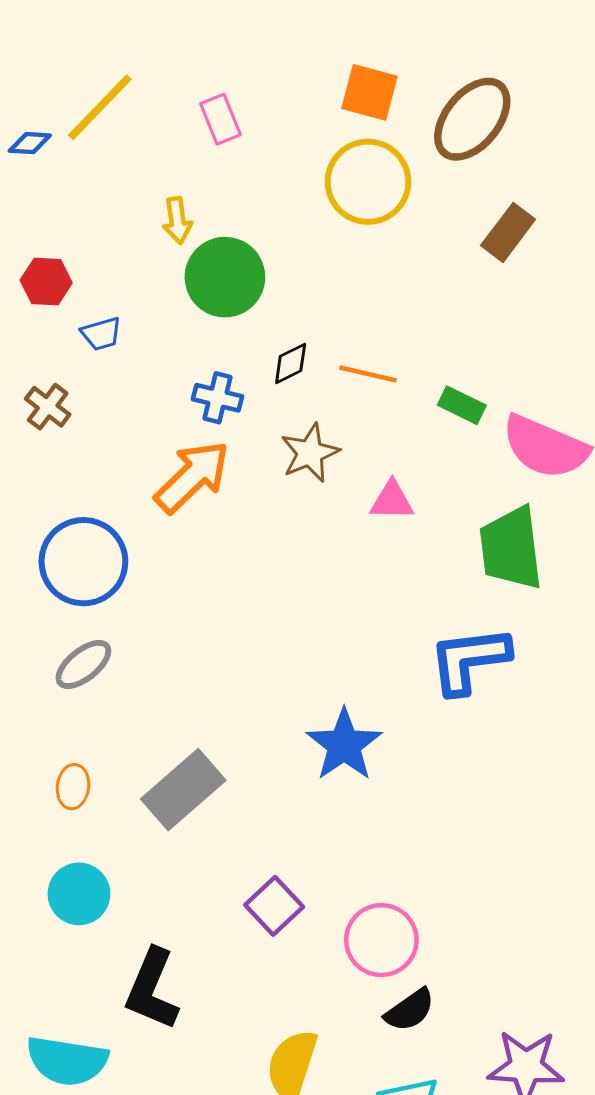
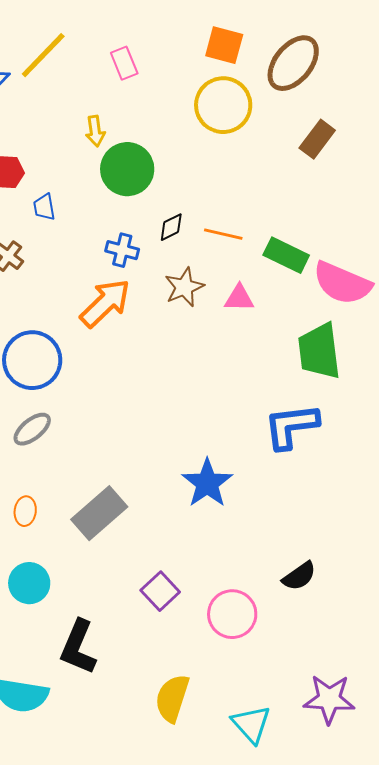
blue trapezoid: (101, 334) -> (44, 207), turned 96
green rectangle: (462, 405) -> (286, 255), size x1.4
pink triangle: (392, 501) -> (239, 298), moved
black semicircle: (410, 1010) -> (299, 576), moved

